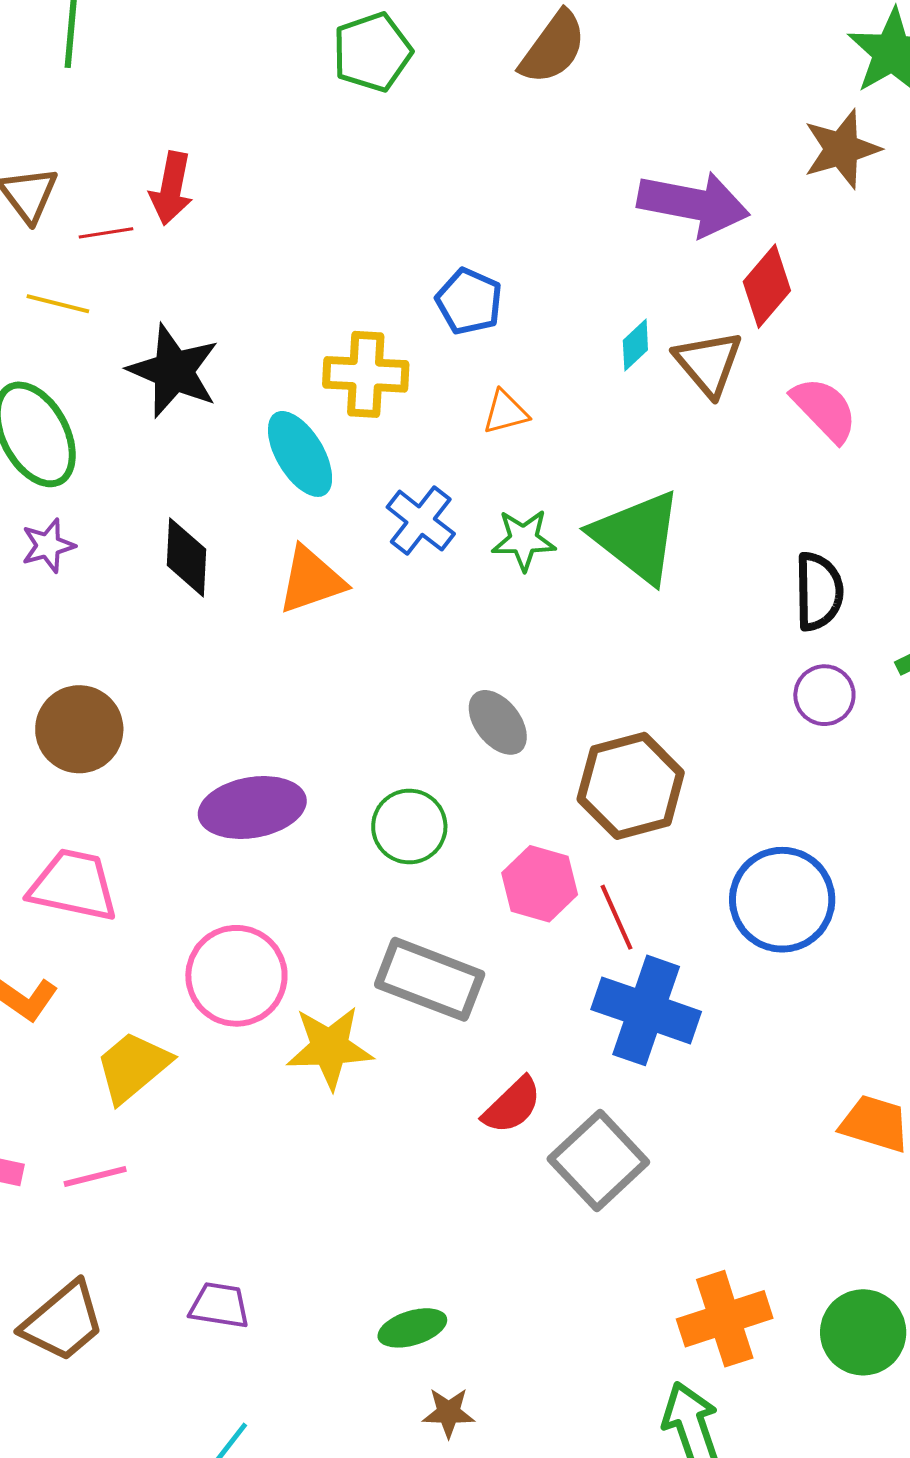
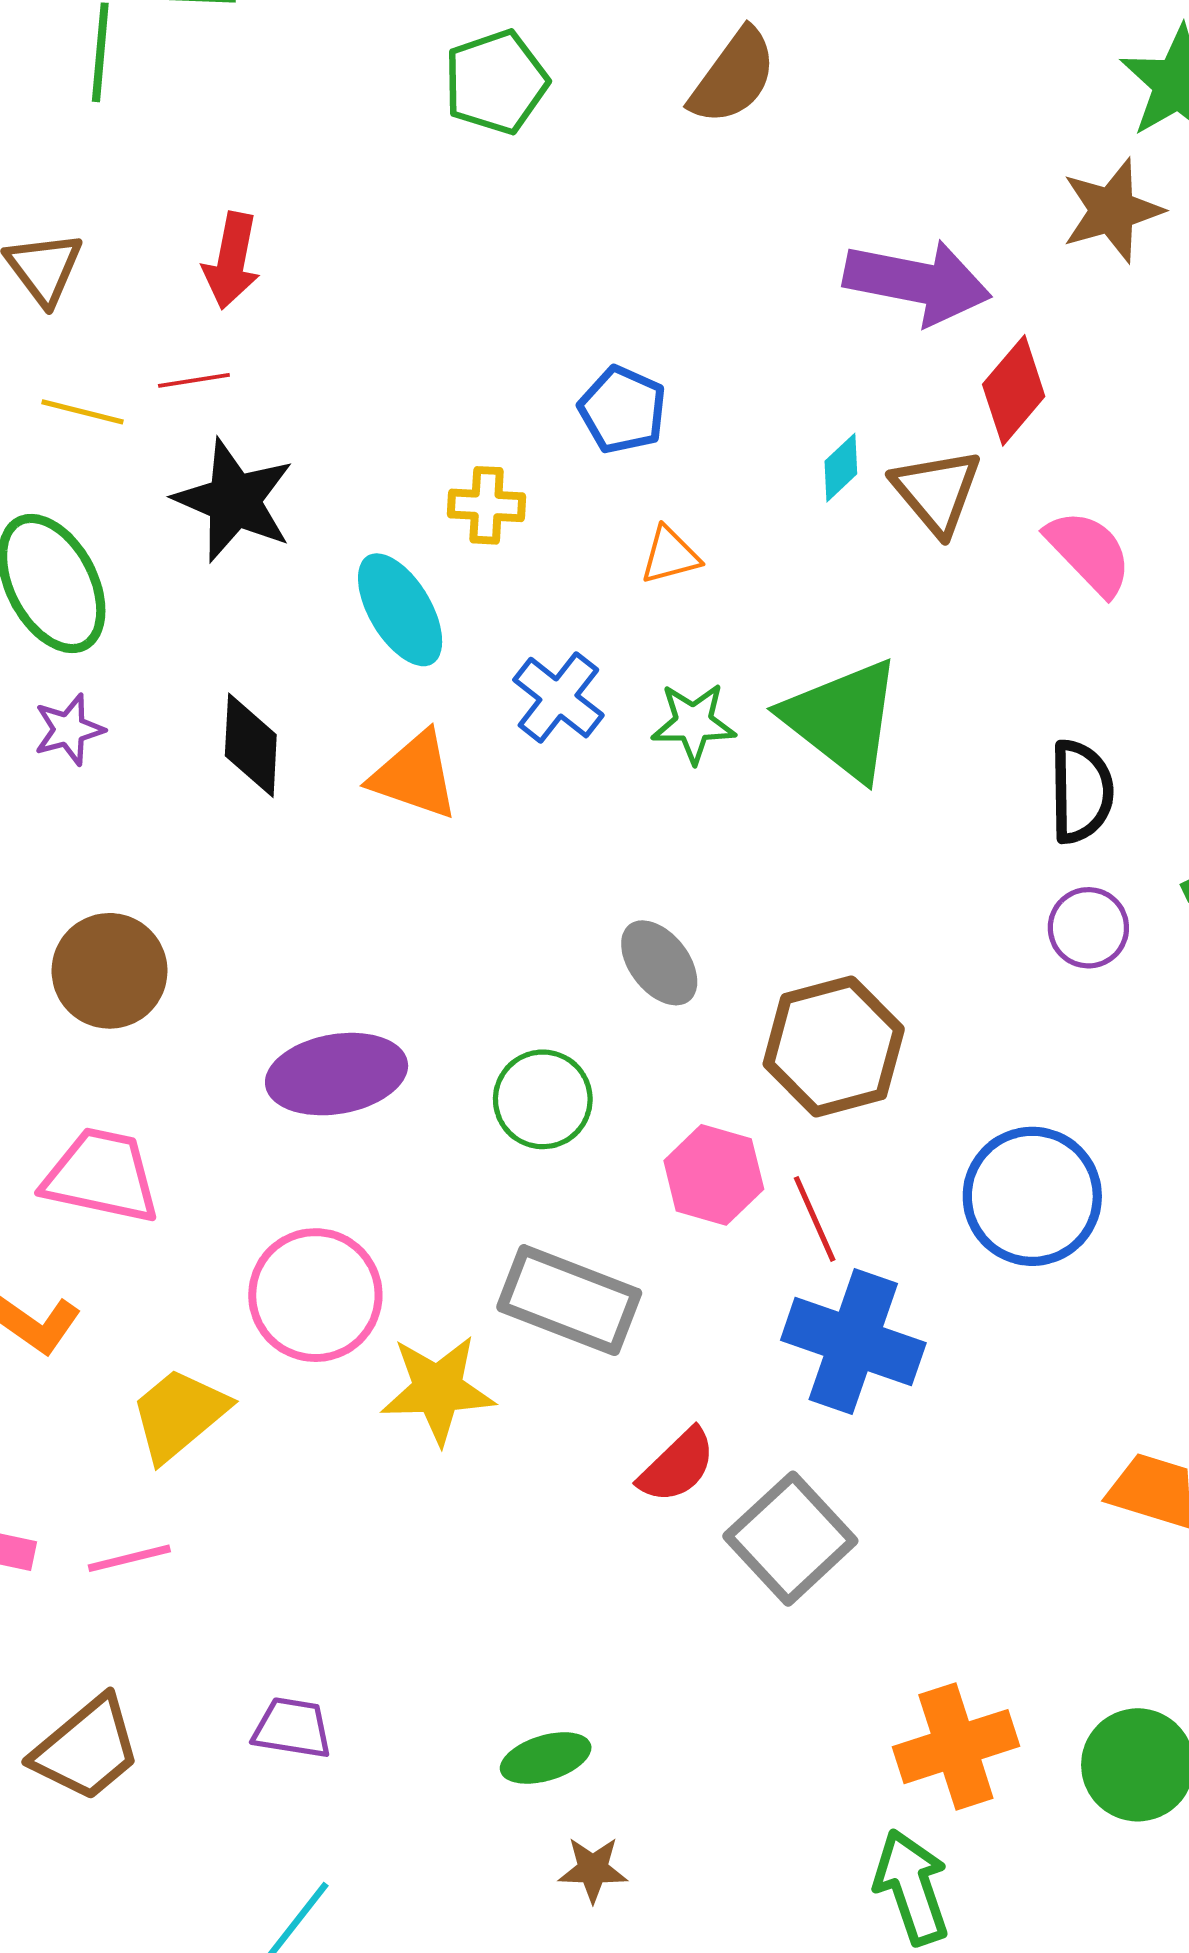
red line: (106, 233) -> (194, 380), moved
yellow cross: (366, 374) -> (487, 505), size x0.7
orange triangle: (311, 580) -> (415, 775), turned 38

